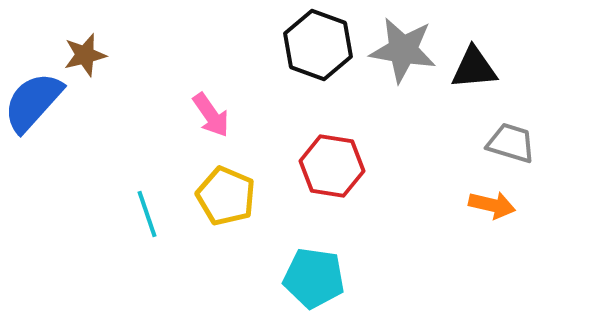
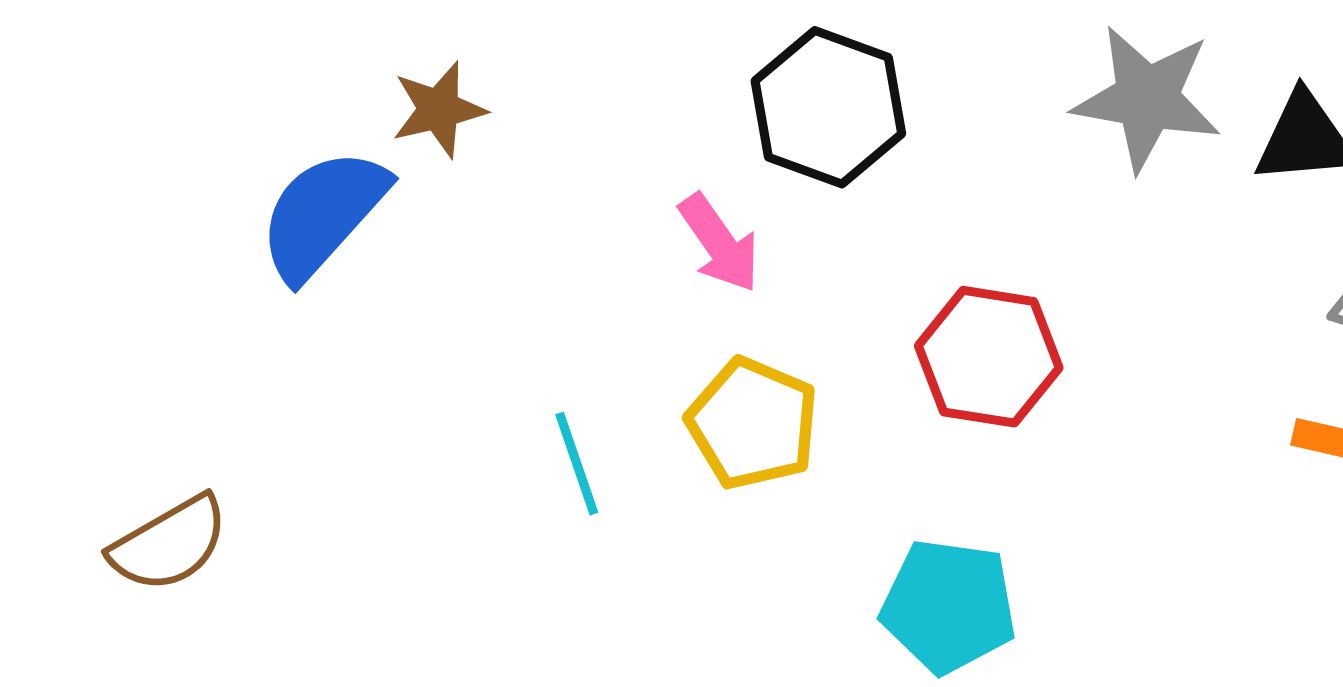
black hexagon: (318, 45) -> (828, 107), moved

